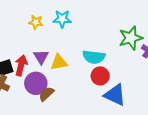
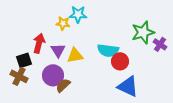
yellow star: (36, 22) -> (63, 23), moved
red arrow: (21, 65) -> (39, 43), moved
red circle: (100, 76) -> (120, 61), moved

